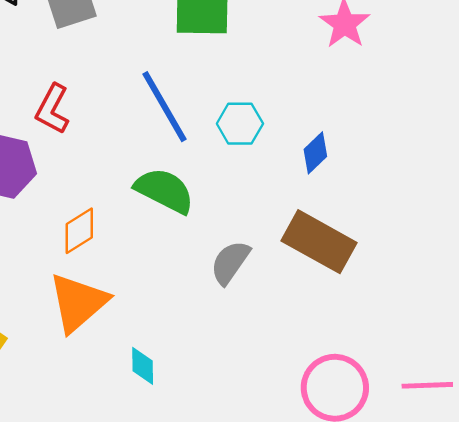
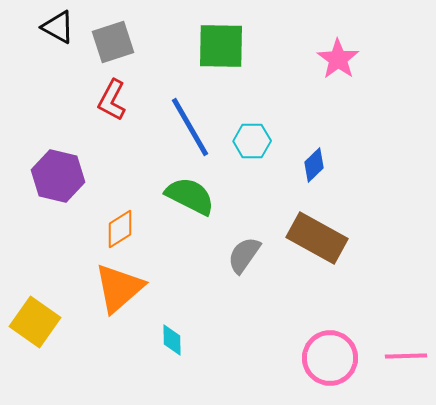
red L-shape: (52, 109) -> (112, 100), moved

